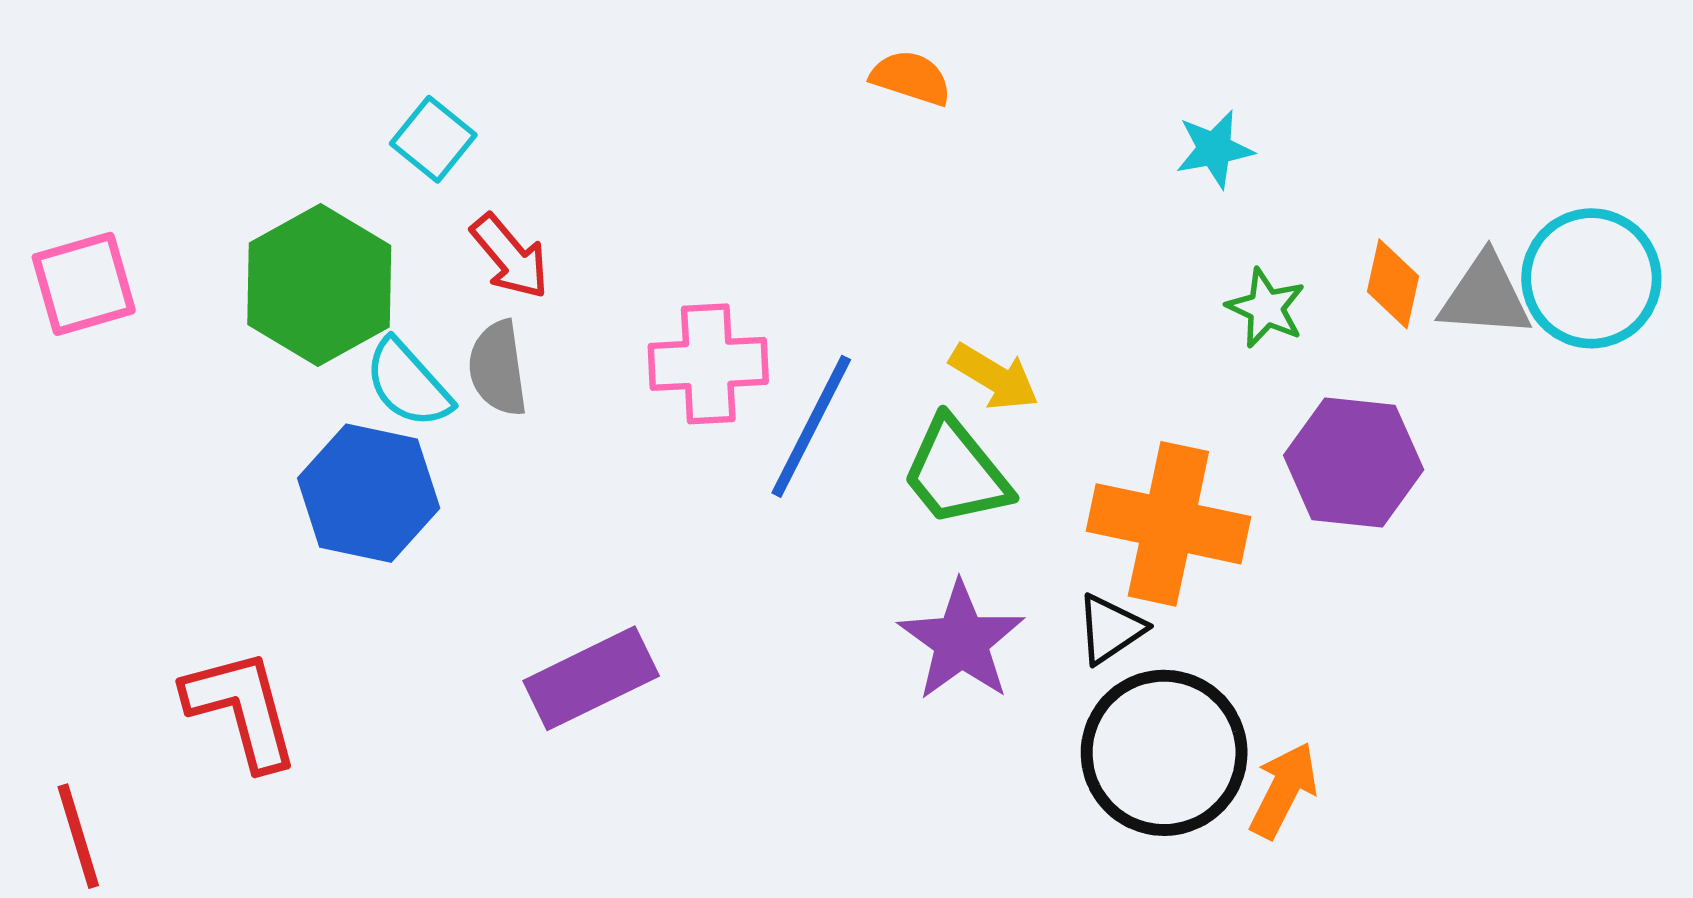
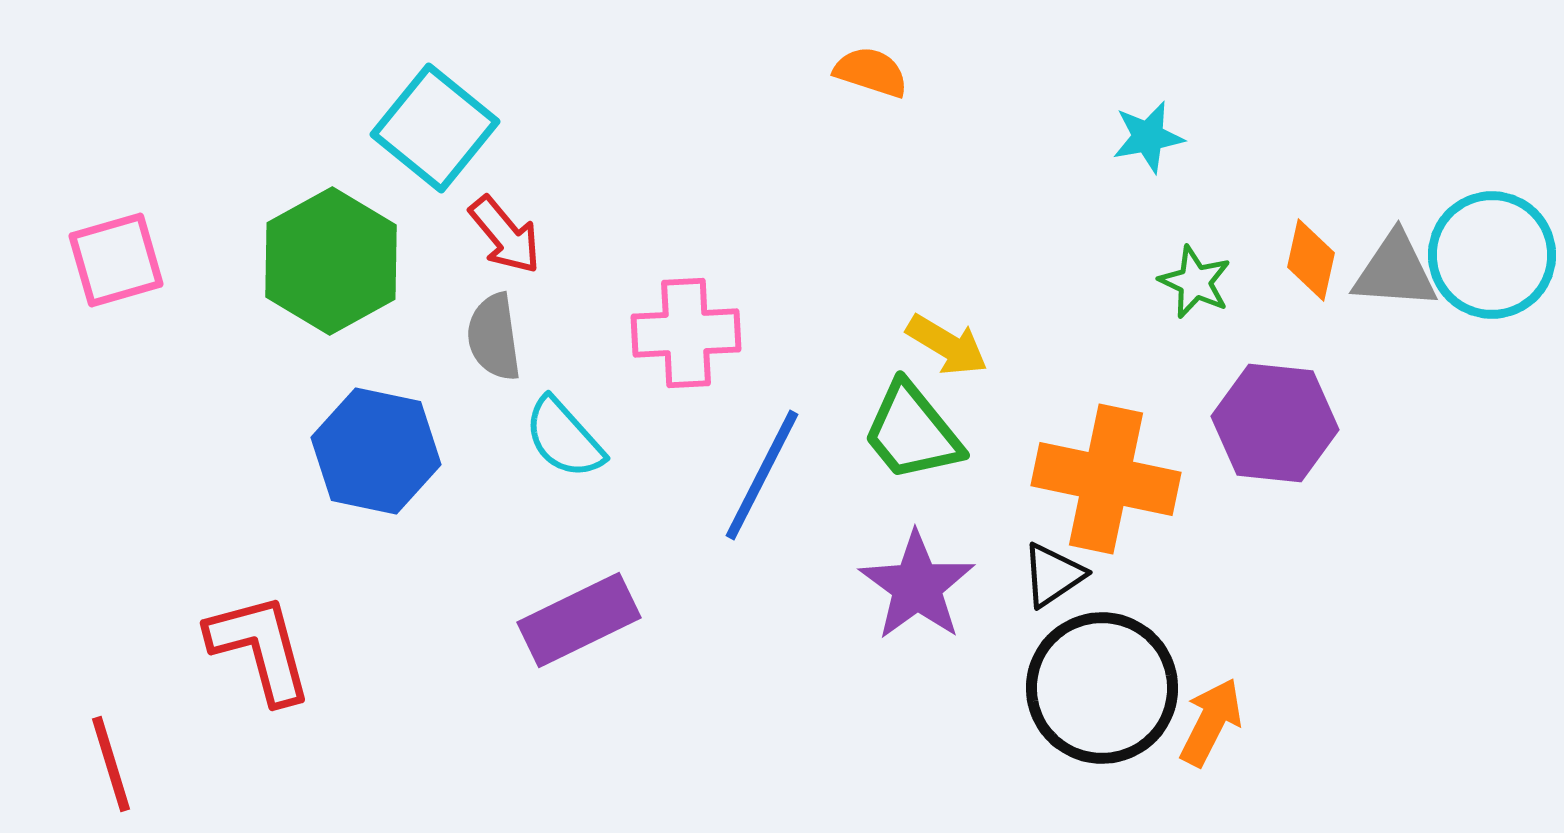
cyan square: (433, 139) -> (435, 128), size x1.6
cyan semicircle: (408, 384) -> (564, 438), moved
blue line: (811, 426) -> (762, 475), moved

